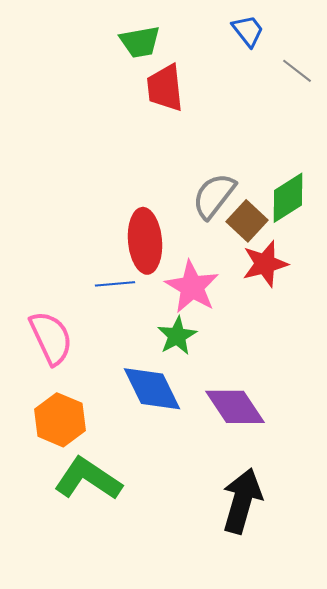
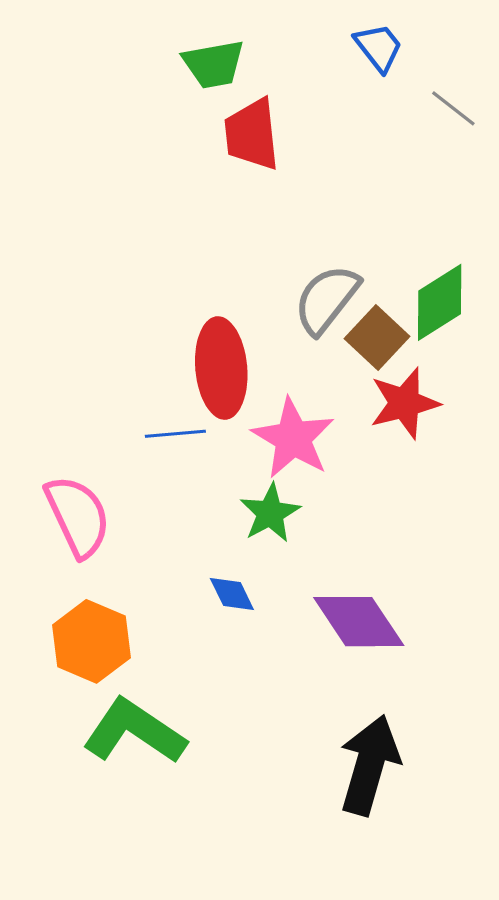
blue diamond: (152, 389) -> (232, 594), size x0.5

